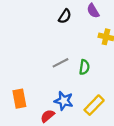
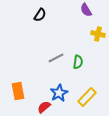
black semicircle: (65, 16) -> (40, 15), moved
blue star: (64, 101) -> (59, 93), turned 30

